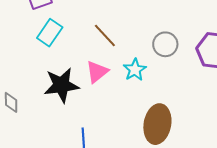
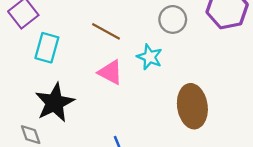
pink triangle: (97, 72) -> (110, 72), turned -35
black star: (61, 85) -> (55, 103), moved

